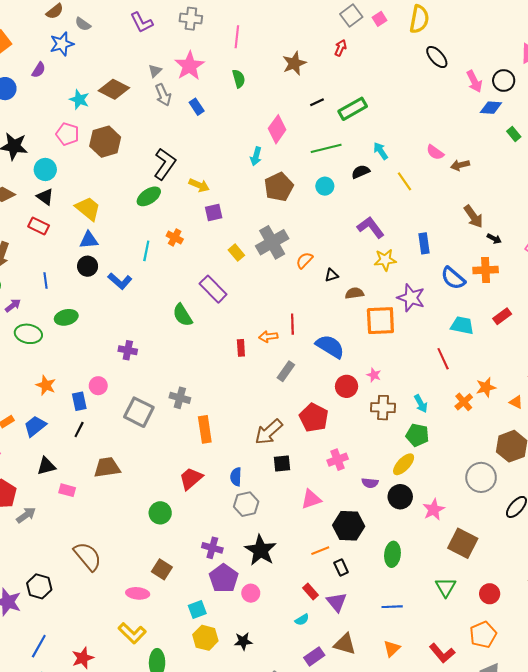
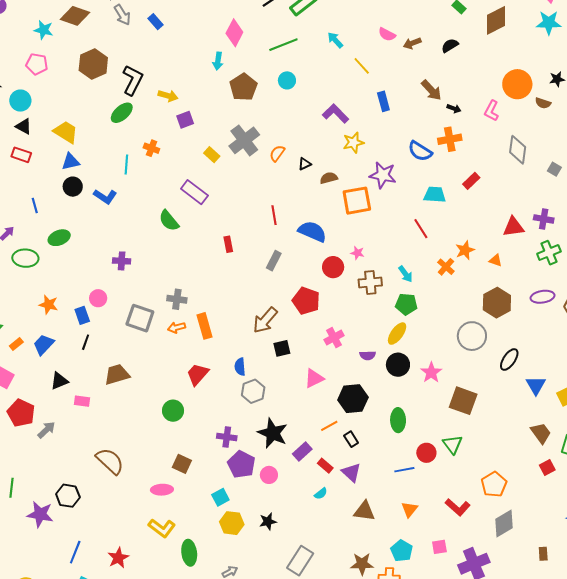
brown hexagon: (105, 142) -> (93, 64), moved
black semicircle: (361, 172) -> (450, 45), moved
blue rectangle: (424, 243) -> (383, 101), moved
orange arrow: (268, 337) -> (176, 328), moved
red circle: (490, 594) -> (426, 453), moved
purple rectangle: (314, 656) -> (302, 452), moved

